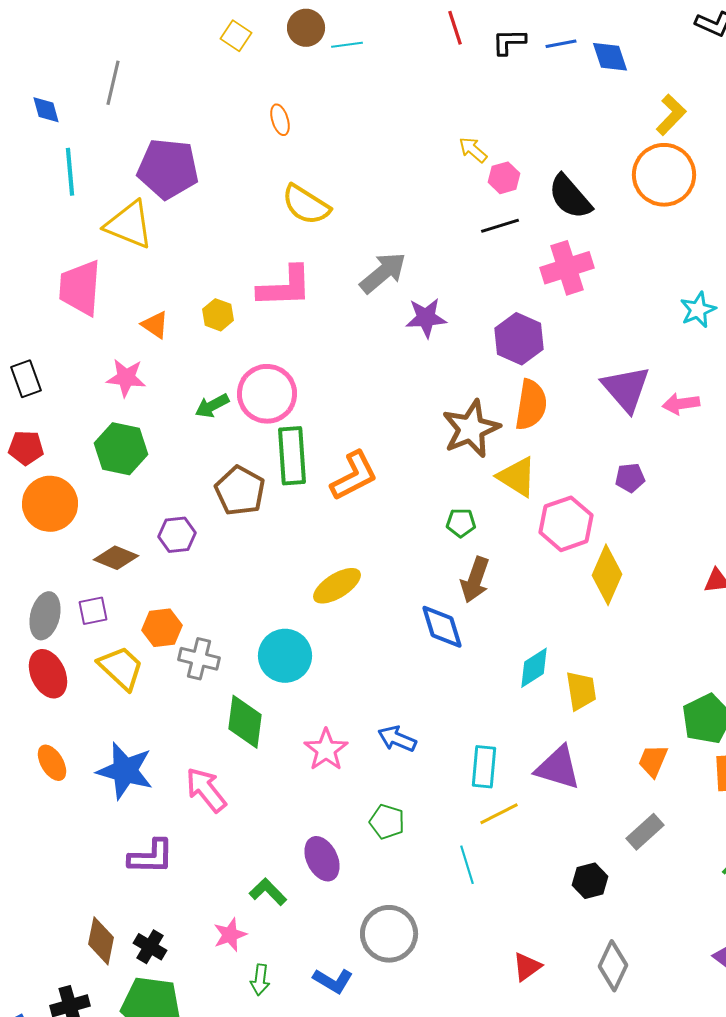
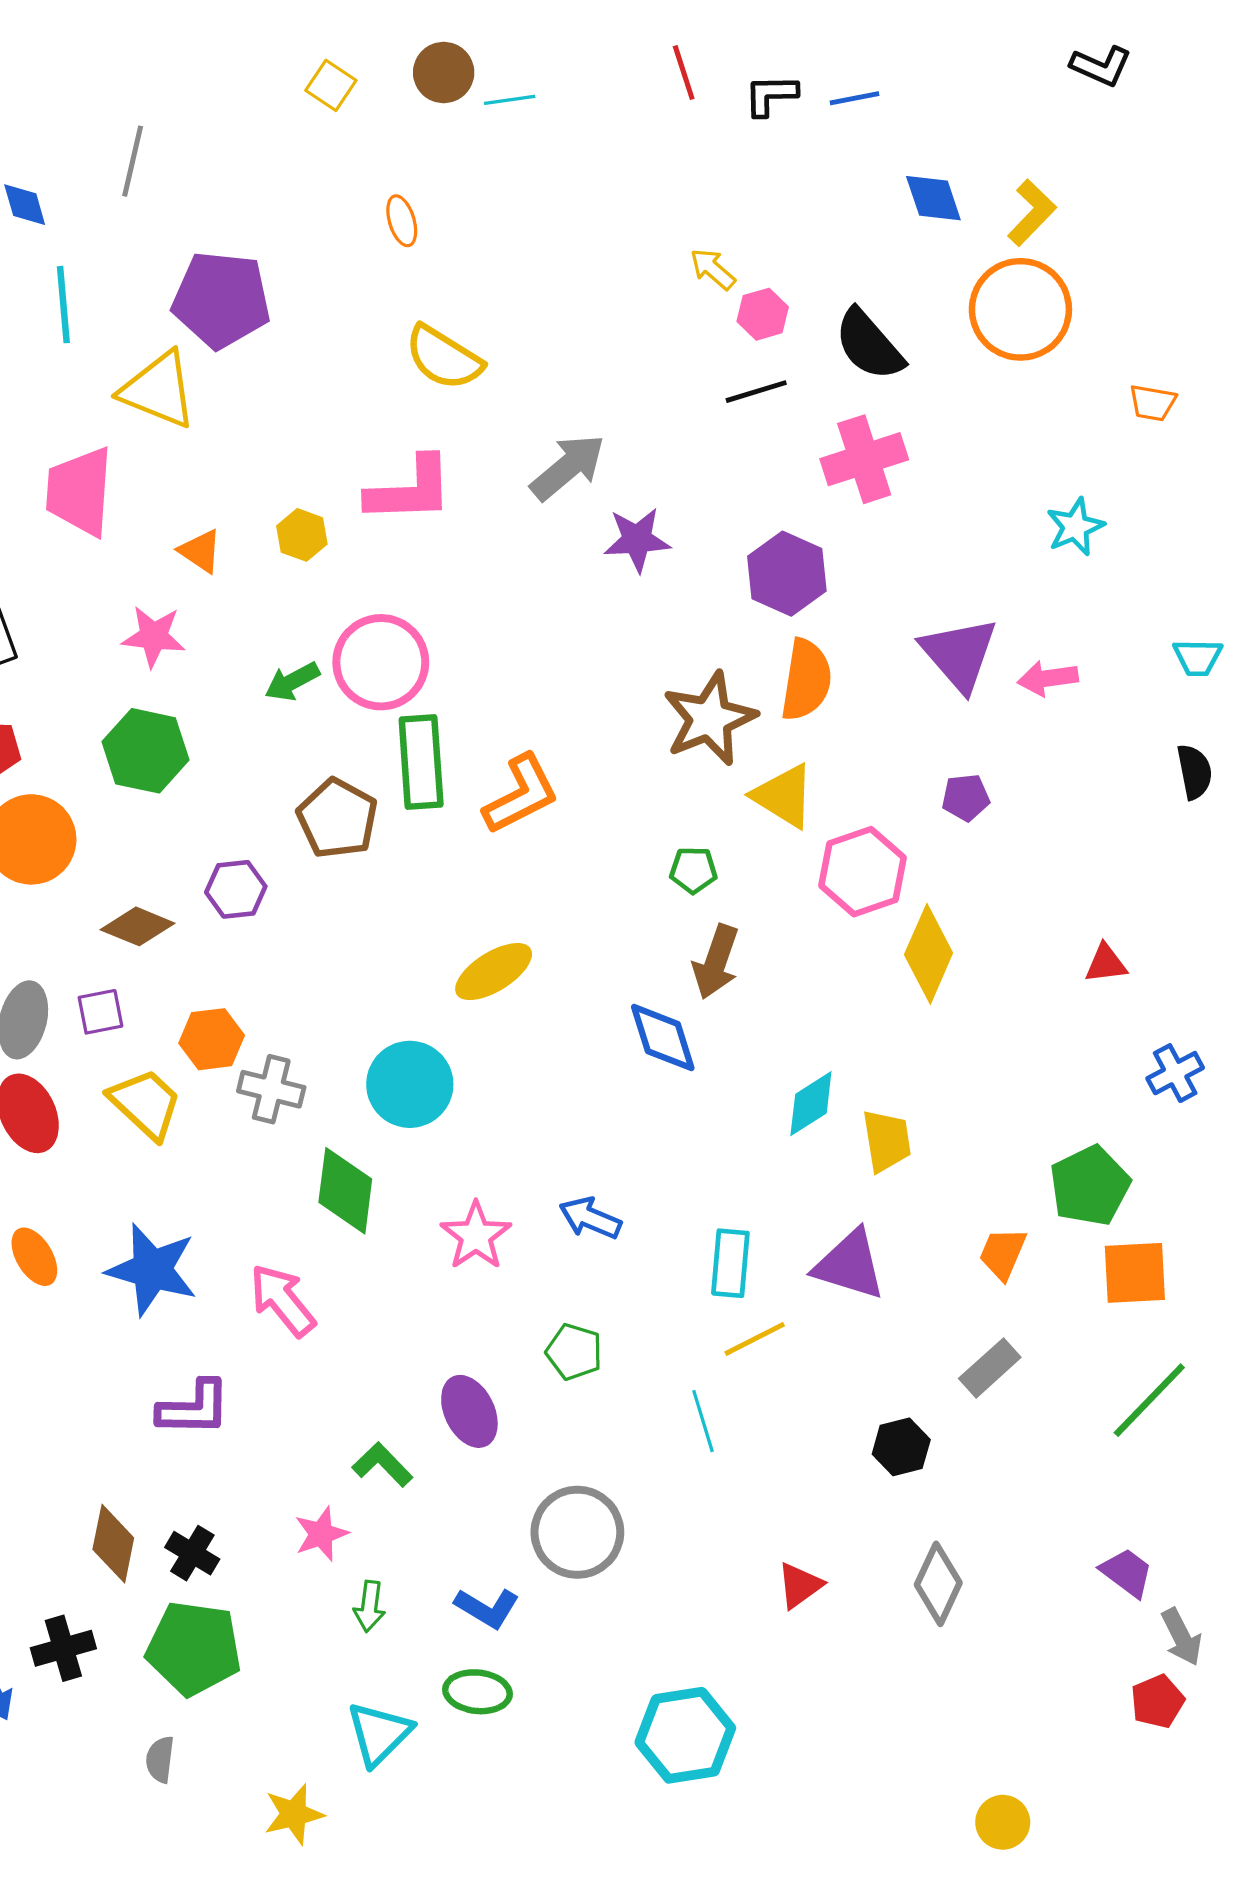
blue diamond: (610, 57) -> (933, 198), moved

